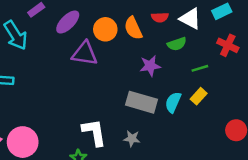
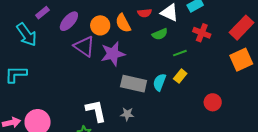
purple triangle: (85, 54) -> (84, 46), turned 30
purple star: (150, 66) -> (113, 54), moved, size x1.4

